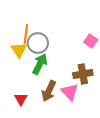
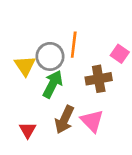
orange line: (26, 34) -> (74, 45), moved
brown cross: (83, 74) -> (99, 79), moved

